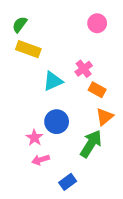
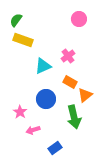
orange rectangle: (97, 90) -> (70, 82), moved
pink star: (34, 138) -> (20, 112), moved
green arrow: (91, 144) -> (74, 117), turned 135

